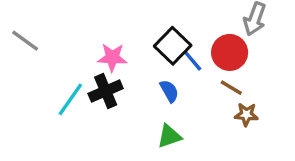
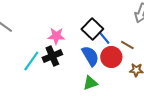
red circle: (230, 52) -> (111, 57), moved
brown line: (231, 88) -> (127, 45), moved
blue semicircle: (169, 91) -> (90, 56), size x1.5

